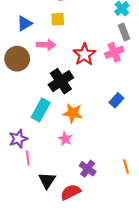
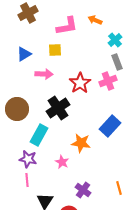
brown circle: (17, 59) -> (17, 109), moved
blue rectangle: (116, 100) -> (110, 126), size x1.5
orange star: (73, 113) -> (81, 143), moved
purple star: (18, 139) -> (28, 159), moved, turned 30

